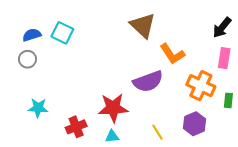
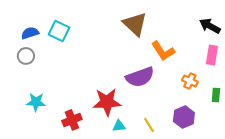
black arrow: (222, 27) -> (210, 26), turned 80
orange cross: (201, 86) -> (190, 81), size x0.6
cyan triangle: (112, 136) -> (119, 126), moved

